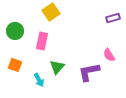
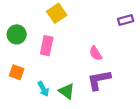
pink semicircle: (109, 55) -> (96, 53), moved
green triangle: (57, 67) -> (67, 91), moved, turned -35

